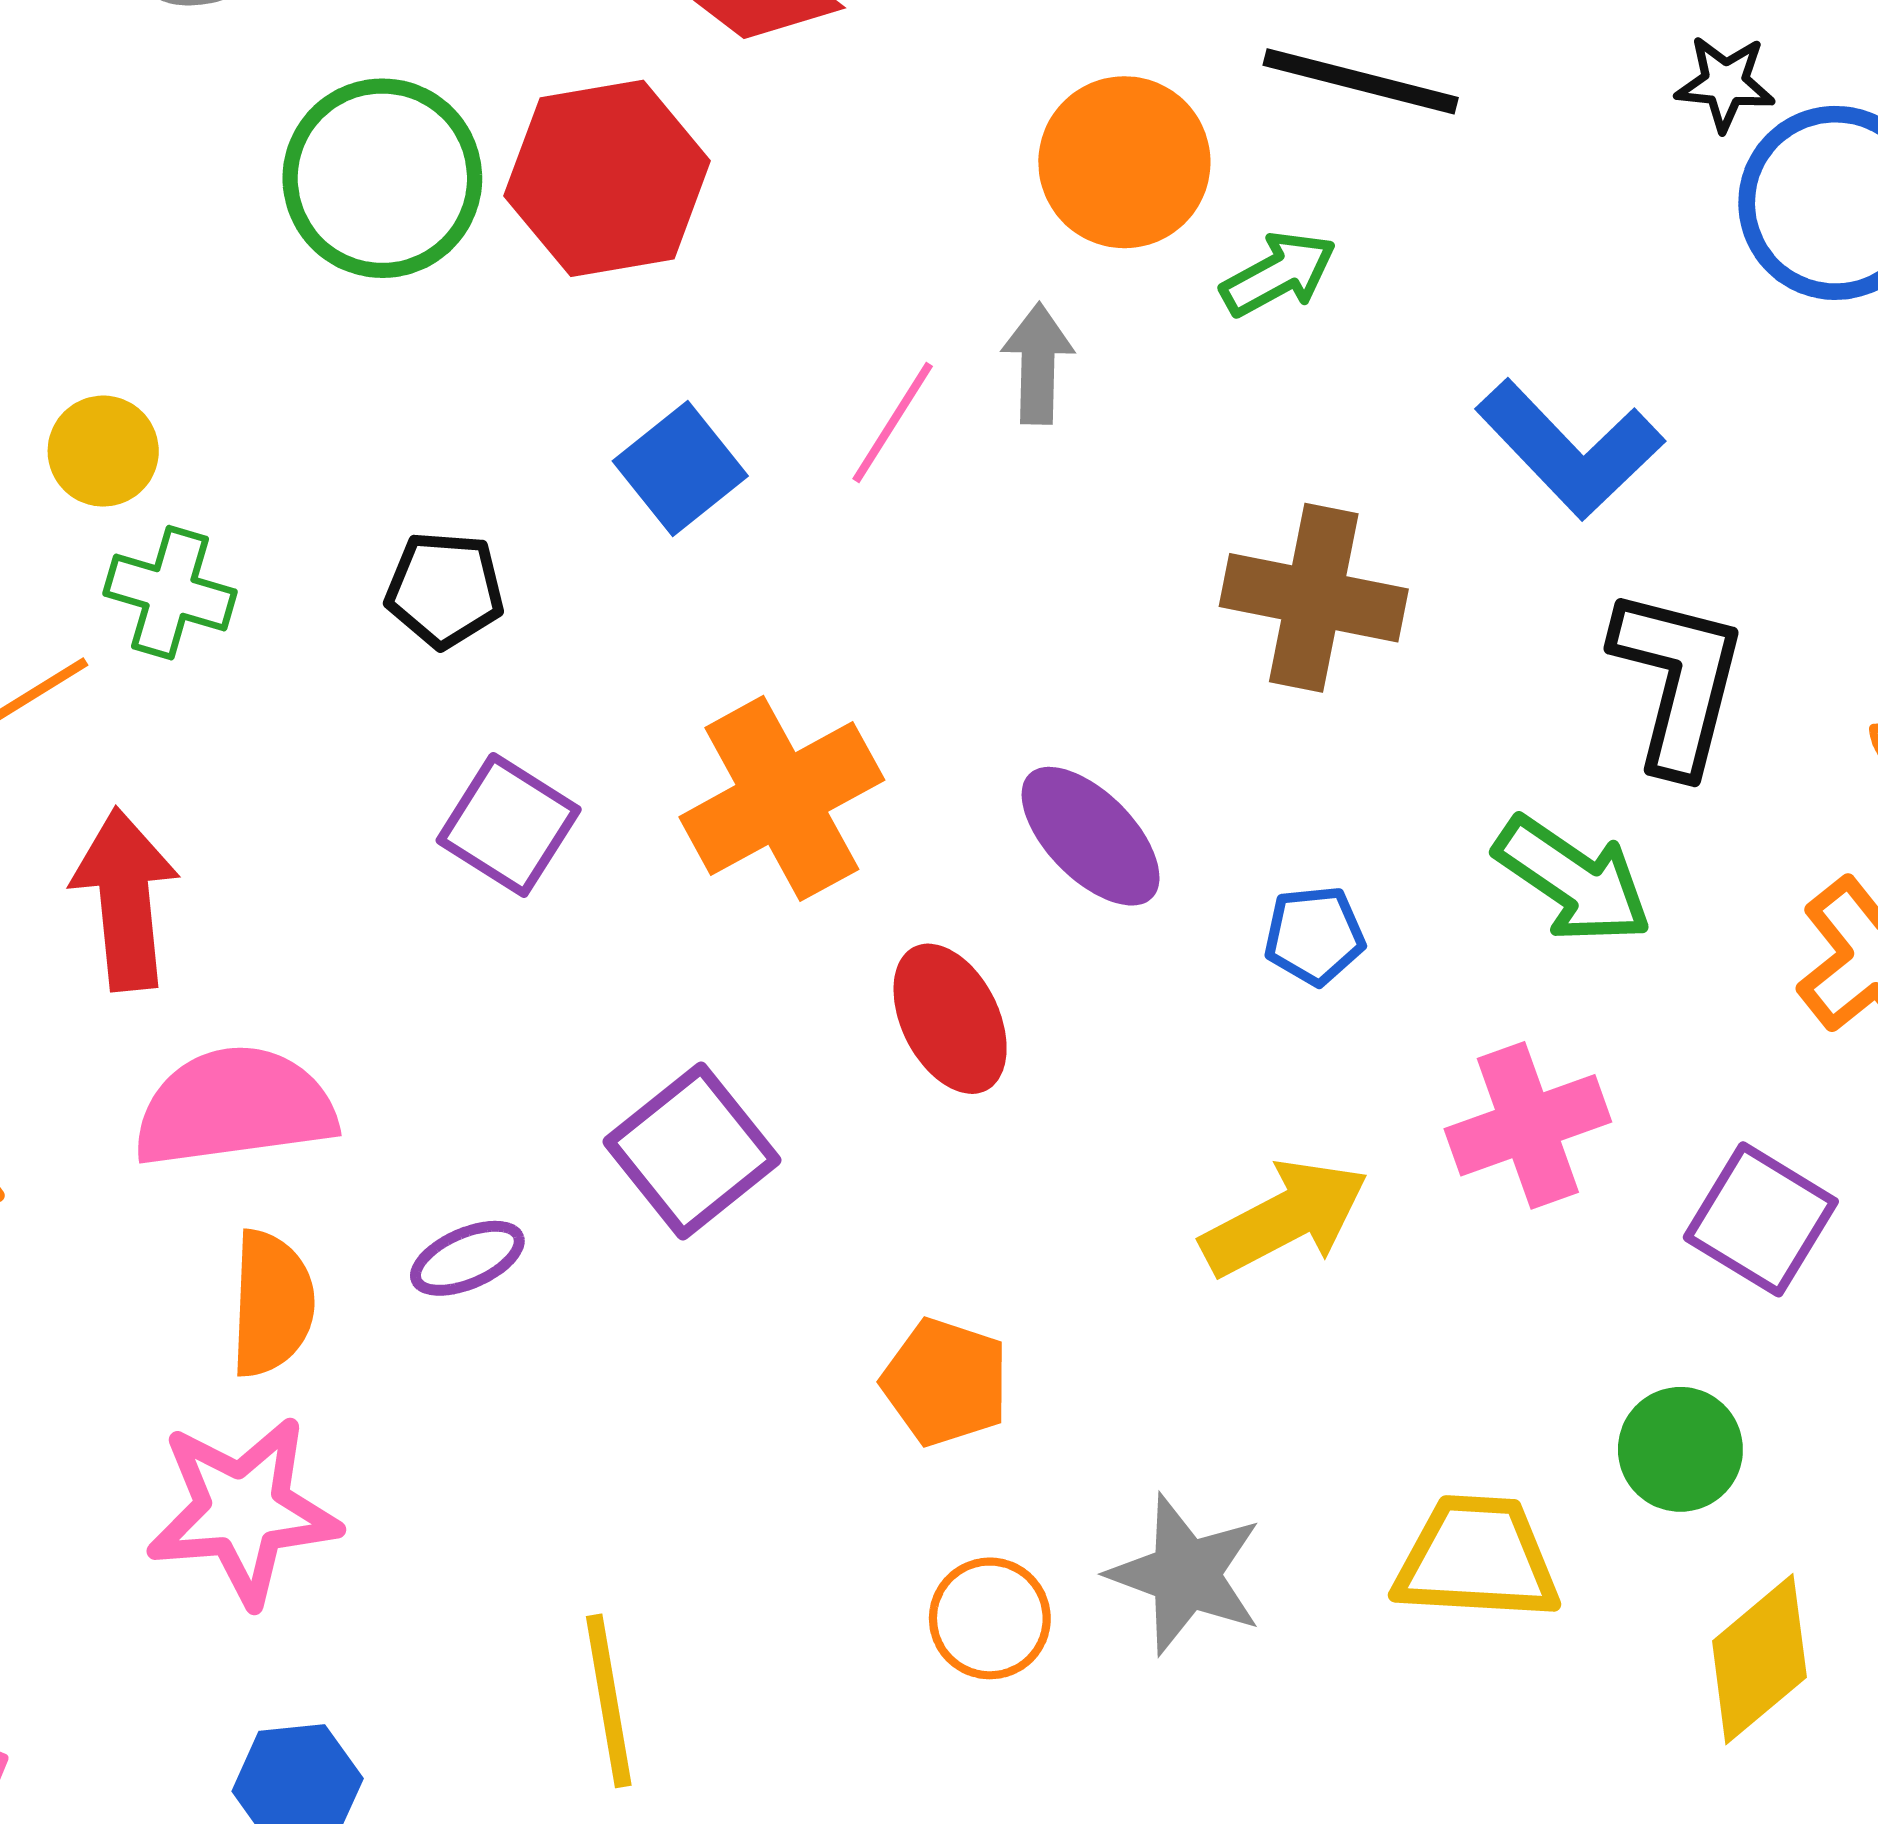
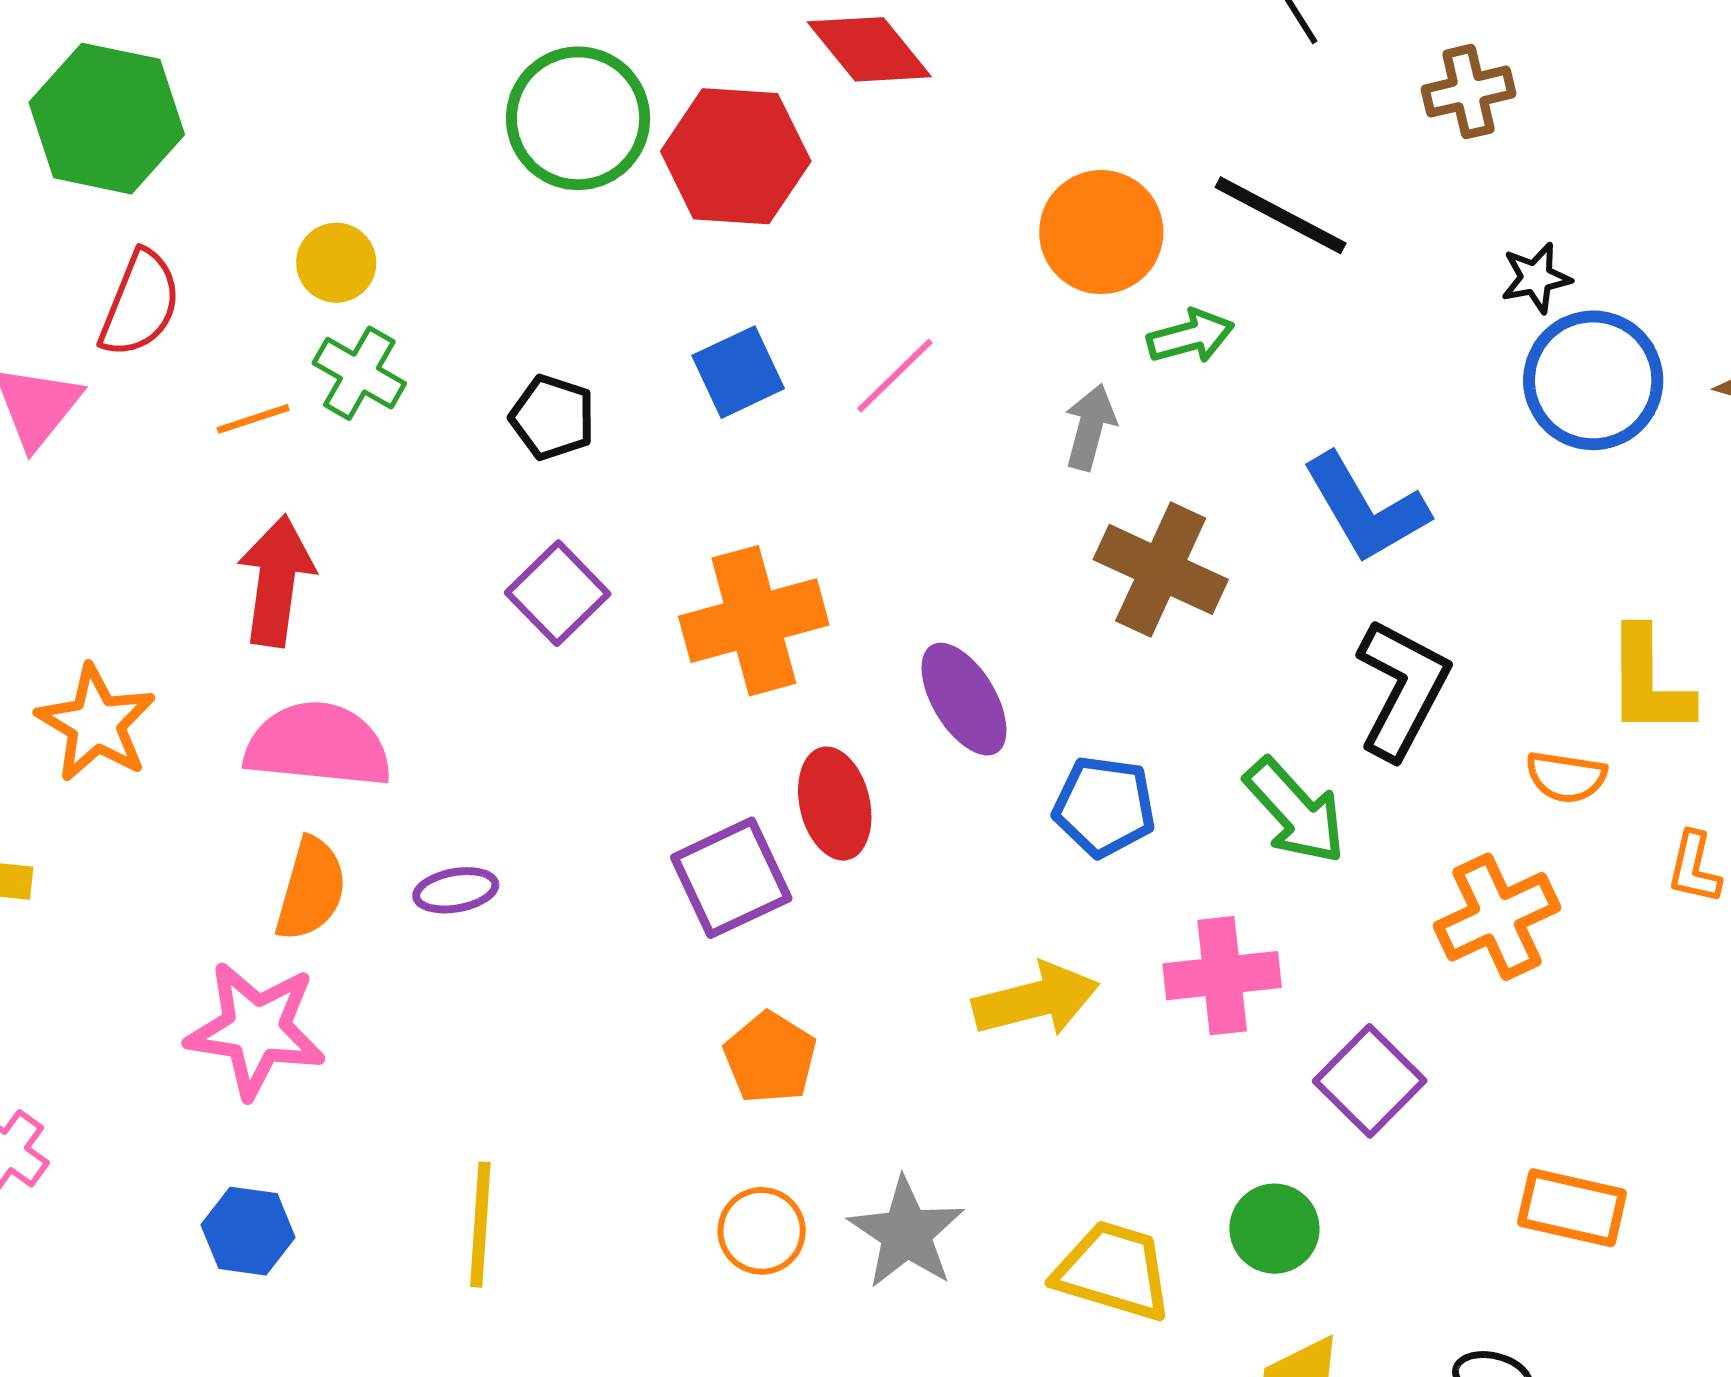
black star: (1725, 83) -> (1536, 278), turned -30
gray arrow: (1038, 364) -> (1090, 427), moved
blue pentagon: (1314, 935) -> (1104, 806), size x1.4
purple square: (692, 1151) -> (731, 878), moved

